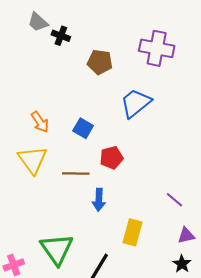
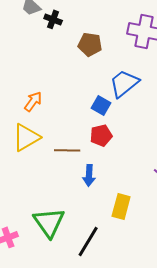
orange arrow: (40, 122) -> (33, 101), turned -110
blue square: (83, 128) -> (101, 105), moved
yellow triangle: (33, 160) -> (26, 137), turned 36

